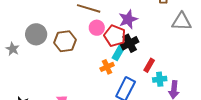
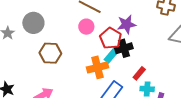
pink circle: (97, 28) -> (86, 27), moved
brown hexagon: (65, 41) -> (50, 53), moved
orange cross: (107, 67) -> (97, 67), size x1.5

